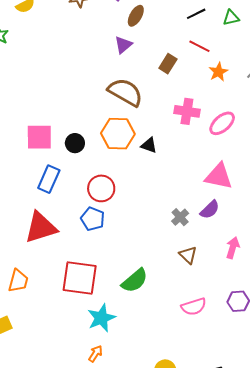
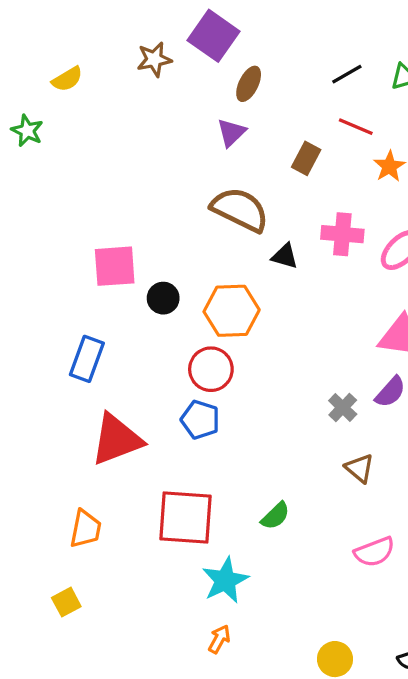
orange hexagon: (118, 134) -> (232, 311), moved
pink square: (39, 137) -> (115, 266), moved
black triangle: (149, 145) -> (285, 256), moved
blue rectangle: (49, 179) -> (87, 359), moved
green semicircle: (135, 281) -> (275, 516), size x0.7

